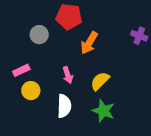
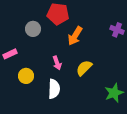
pink rectangle: (21, 70) -> (10, 54), moved
green star: (103, 111) -> (114, 93), moved, turned 30

